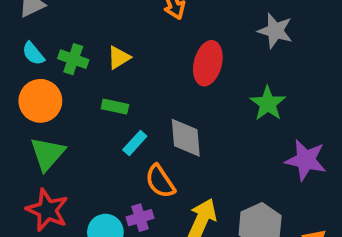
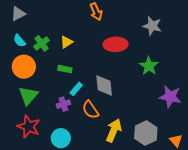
green cross: (73, 59) -> (42, 43), turned 35
red ellipse: (208, 63) -> (116, 44), turned 75
purple cross: (140, 218) -> (63, 104), moved

